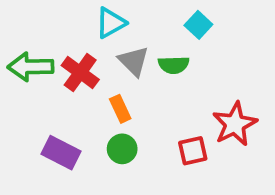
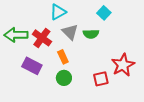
purple rectangle: (61, 153) -> (32, 66), moved

